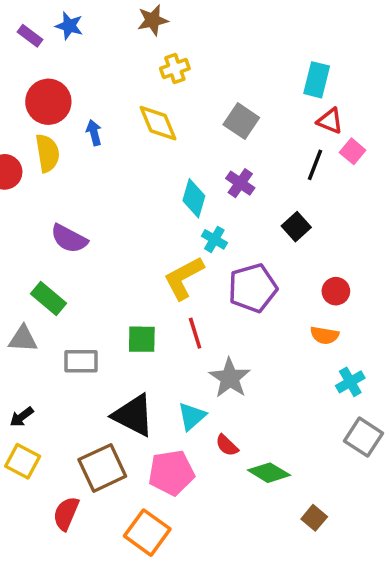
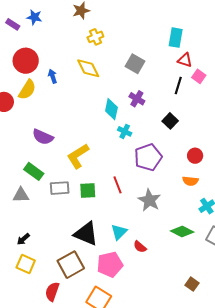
yellow semicircle: (47, 153) -> (27, 90), turned 45
yellow L-shape: (184, 278) -> (78, 156), moved
gray rectangle: (81, 361) -> (60, 188), moved
gray star: (230, 378) -> (149, 200), moved
green diamond: (269, 473) -> (182, 231), moved

